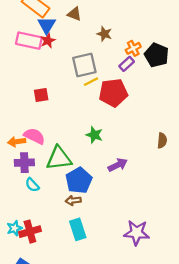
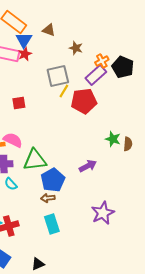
purple rectangle: (127, 64) -> (96, 75), size x1.5
yellow line: (91, 82) -> (64, 91), turned -32
green star: (94, 135) -> (113, 139), moved
purple star: (137, 233) -> (103, 213), moved, turned -30

